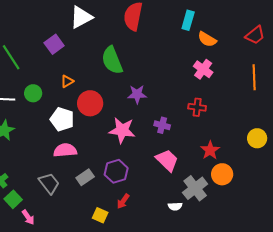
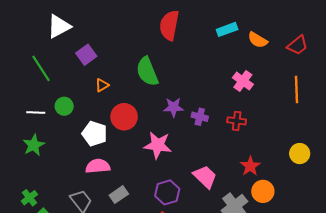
white triangle: (81, 17) -> (59, 26), moved
cyan rectangle: (188, 20) -> (227, 29), turned 54
orange semicircle: (207, 39) -> (258, 40), moved
orange triangle: (67, 81) -> (102, 85), moved
purple cross: (162, 125) -> (200, 117), moved
purple hexagon: (116, 171) -> (167, 192), moved

